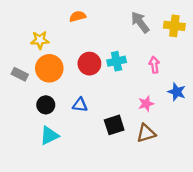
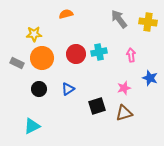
blue triangle: (80, 105) -> (68, 89), turned -40
cyan triangle: (49, 136) -> (32, 126), moved

